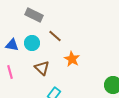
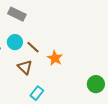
brown line: (55, 36) -> (33, 47), moved

